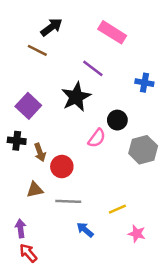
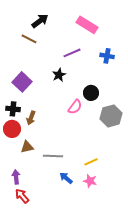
purple line: (93, 68) -> (72, 53), turned -60
blue cross: (144, 83) -> (107, 56), moved
black star: (76, 97) -> (59, 75), size x0.6
brown arrow: (40, 152) -> (31, 118), turned 40
red circle: (62, 167) -> (12, 129), moved
pink star: (137, 234) -> (90, 181), moved

